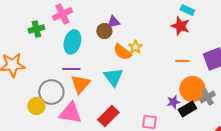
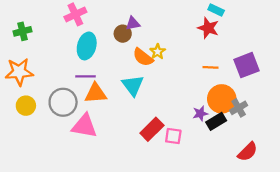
green cross: (36, 29) -> (23, 31), moved
orange triangle: (80, 84) -> (96, 93), turned 45
yellow circle: (36, 106) -> (26, 106), moved
red rectangle: (108, 116) -> (152, 129), moved

